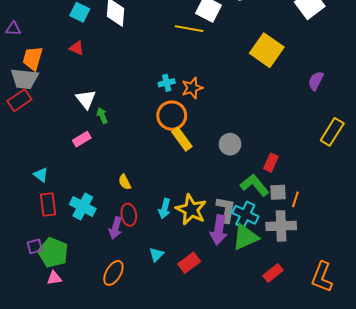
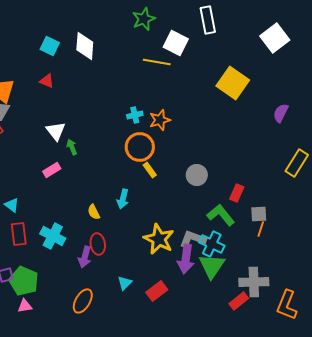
yellow rectangle: (182, 139) -> (150, 170), size x0.7
gray square: (278, 192) -> (259, 214), moved
cyan arrow: (165, 209) -> (123, 199), moved
gray L-shape: (226, 210) -> (193, 239), turned -80
gray cross: (281, 226) -> (254, 282), moved
green triangle: (245, 237) -> (212, 266), turned -32

